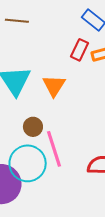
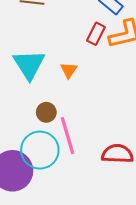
orange triangle: (54, 86) -> (69, 70), size x0.7

